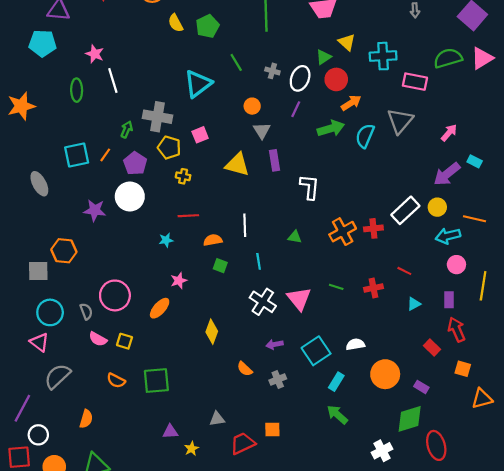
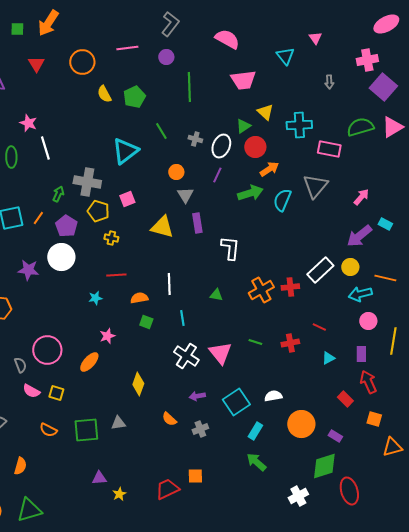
gray triangle: (217, 419) -> (118, 423), moved

